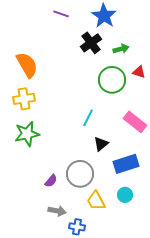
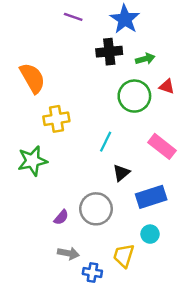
black cross: (91, 43) -> (109, 52), turned 30
yellow cross: (24, 99) -> (56, 119), moved
yellow trapezoid: (96, 201) -> (124, 256), moved, turned 45

